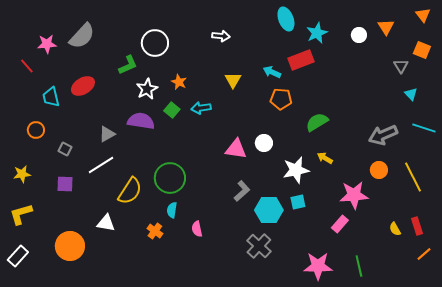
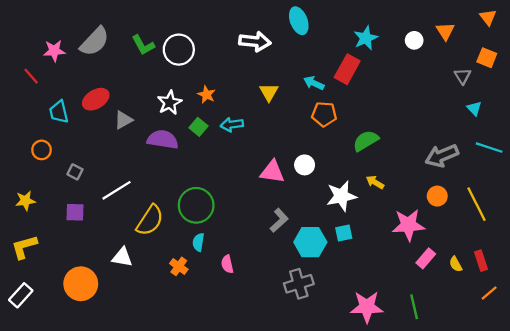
cyan ellipse: (286, 19) -> (299, 21), moved
white arrow: (221, 36) -> (255, 41), size x1.5
red rectangle: (301, 60) -> (347, 69), turned -40
green L-shape: (128, 65) -> (143, 45), moved, turned 85
gray triangle: (107, 134) -> (123, 120), moved
pink rectangle: (340, 224) -> (426, 258), moved
gray cross: (259, 246) -> (299, 284), turned 30

